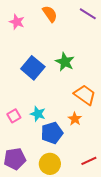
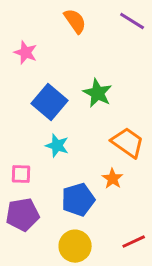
pink star: (17, 22) -> (25, 53), moved
cyan star: (38, 114) -> (57, 146), moved
pink square: (14, 116) -> (21, 174), turned 32
purple pentagon: (15, 159) -> (22, 215), moved

